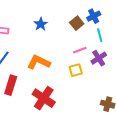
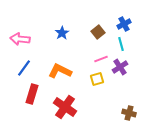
blue cross: (94, 16) -> (124, 24), moved

